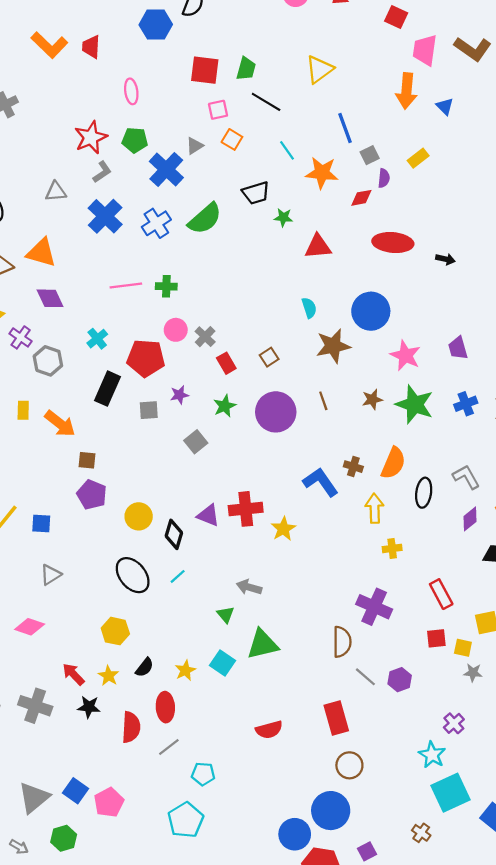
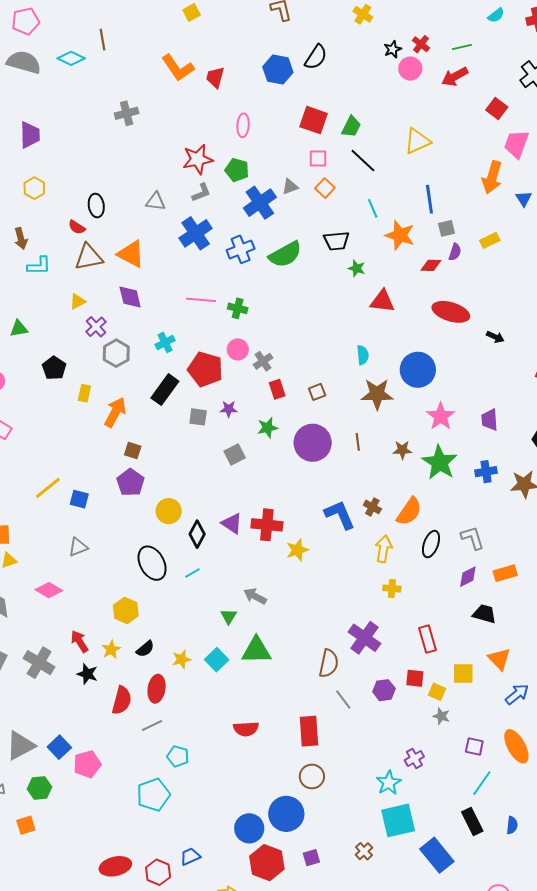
orange arrow: (60, 424) -> (115, 412), turned -112
purple hexagon: (400, 680) -> (384, 690), moved

